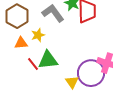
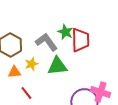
green triangle: (48, 60) -> (57, 66), moved

